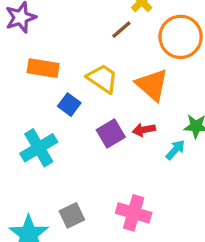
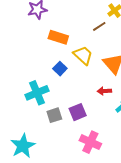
orange rectangle: (43, 68) -> (58, 37), moved
purple square: (111, 133) -> (78, 112), moved
gray square: (72, 215) -> (54, 115), moved

